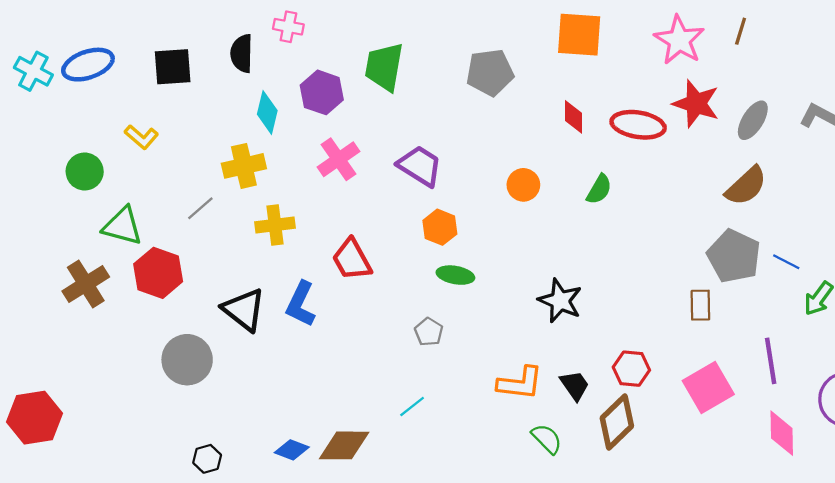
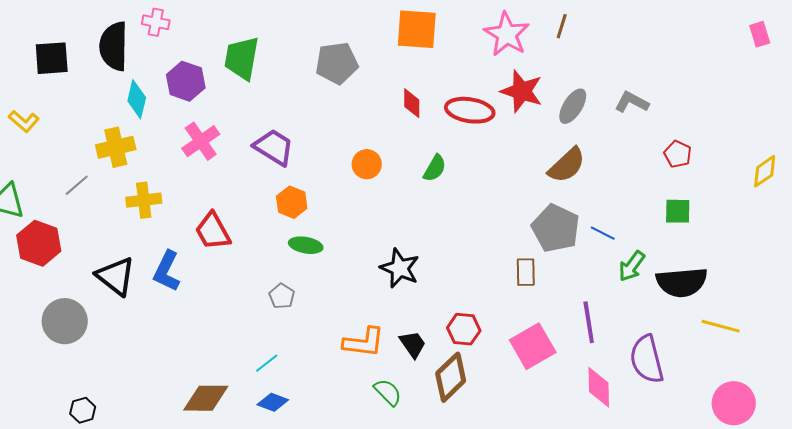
black semicircle: (242, 53) -> (114, 46), size x1.4
blue diamond: (292, 450) -> (273, 402), moved

